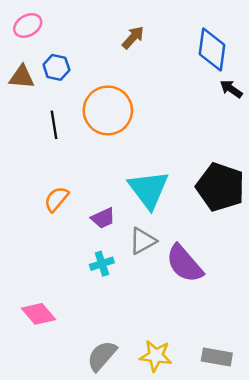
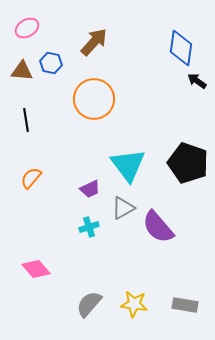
brown arrow: (133, 37) -> (94, 42), moved, size x1.4
black line: (54, 125) -> (26, 120), moved
orange semicircle: (56, 199) -> (31, 178), moved

